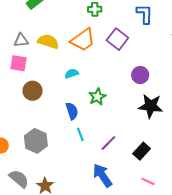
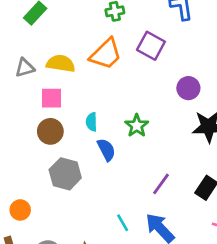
pink square: (19, 63) -> (51, 98), moved
cyan semicircle: (72, 74) -> (92, 122), moved, turned -64
cyan line: (80, 135) -> (123, 223), moved
gray hexagon: (36, 141) -> (65, 174), moved

